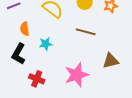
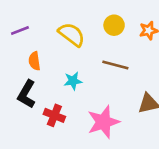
cyan star: (46, 44) -> (73, 81), moved
red cross: (37, 79) -> (54, 115), moved

